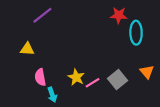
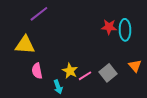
red star: (119, 15) -> (109, 27), moved
yellow triangle: (27, 49) -> (25, 45), size x1.5
cyan arrow: (52, 95) -> (58, 87), moved

